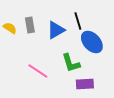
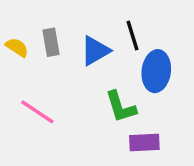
blue ellipse: (92, 42) -> (156, 71), turned 50
pink line: (38, 71) -> (37, 112), moved

